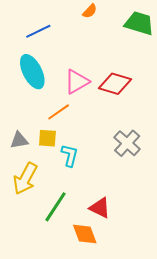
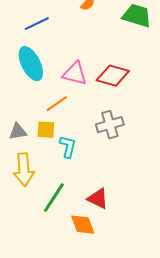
pink triangle: (77, 82) -> (75, 74), turned 44
gray cross: (127, 143) -> (110, 125), moved, turned 32
yellow arrow: (25, 179) -> (24, 170), turned -32

